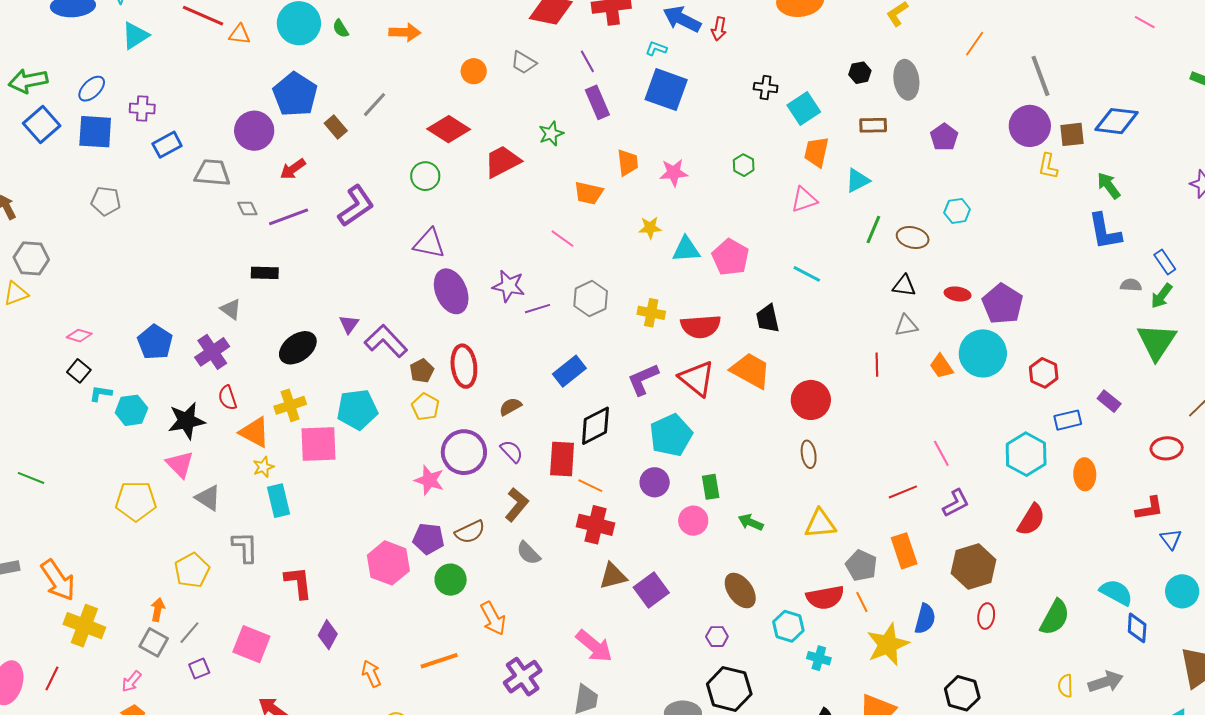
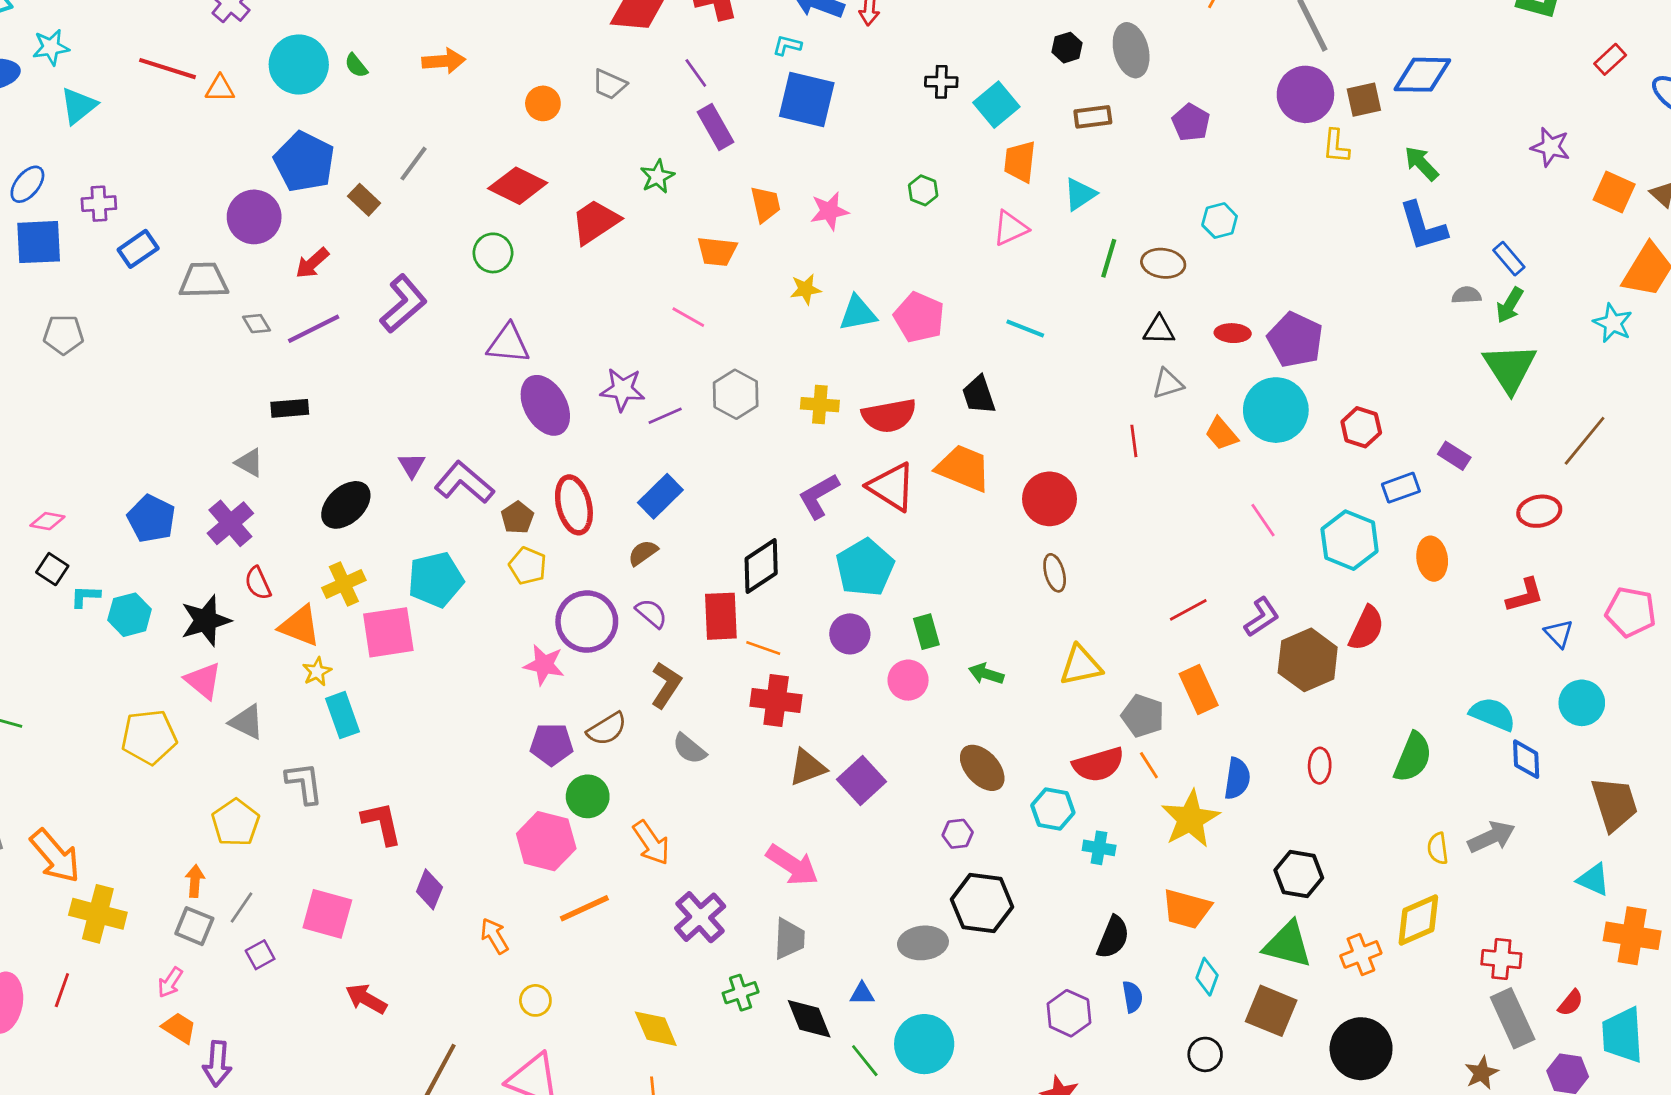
blue rectangle: (569, 371) -> (660, 496), moved
pink line: (941, 453) -> (1263, 520), moved
pink hexagon: (388, 563) -> (546, 841), moved
brown hexagon: (974, 567) -> (1308, 660), moved

